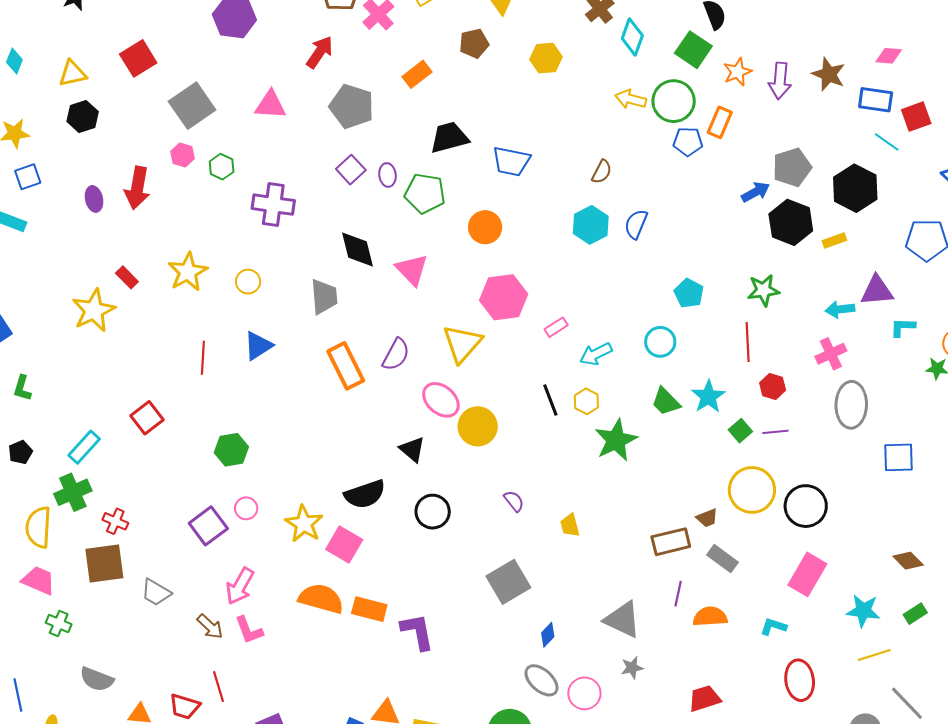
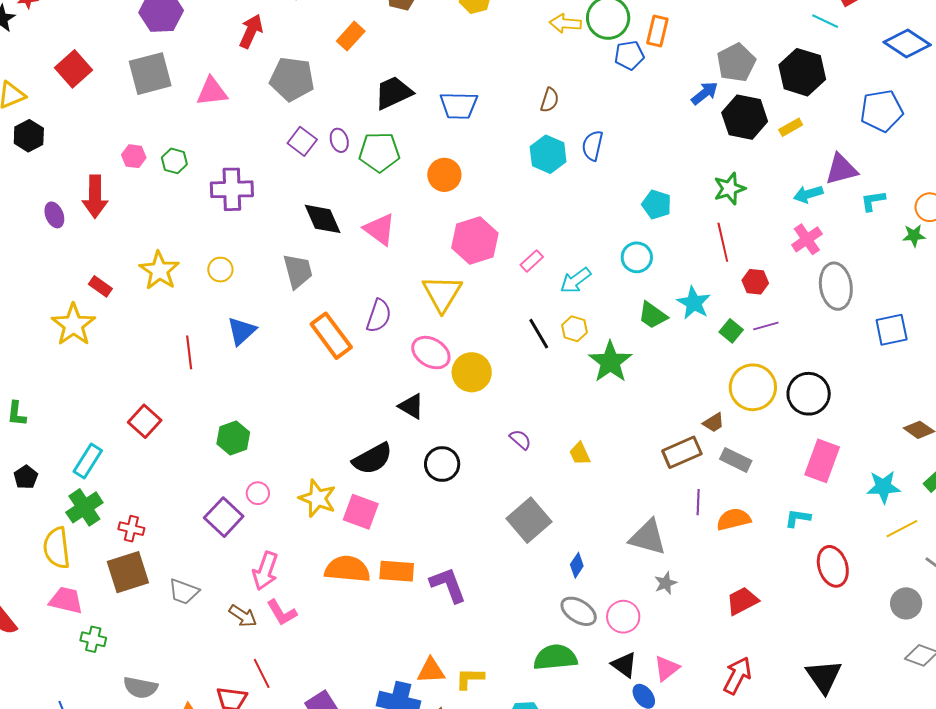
gray square: (192, 106) -> (150, 74), moved, turned 30

